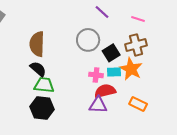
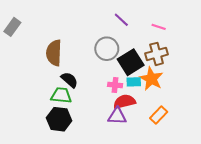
black square: (111, 53) -> (131, 62), size x1.4
black semicircle: (38, 69) -> (69, 80), moved
orange rectangle: (138, 104) -> (159, 115), turned -72

